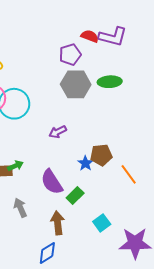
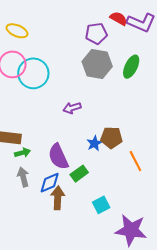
green ellipse: (110, 82) -> (131, 67), turned -70
green arrow: (15, 166) -> (22, 153), moved
blue diamond: (47, 253) -> (50, 183), moved

